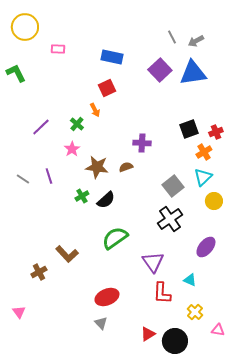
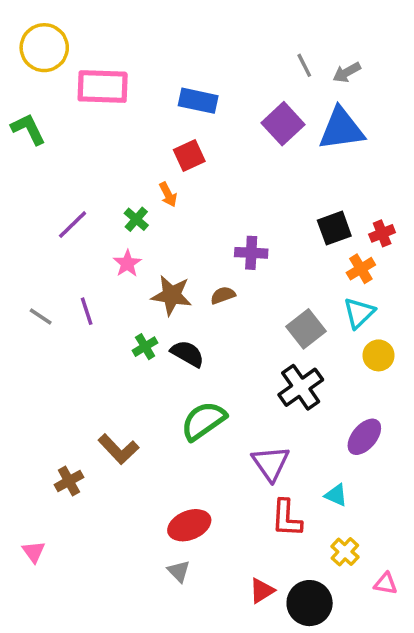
pink rectangle: (58, 49) -> (103, 87), size x2.0
black semicircle: (106, 200) -> (187, 354), turned -108

